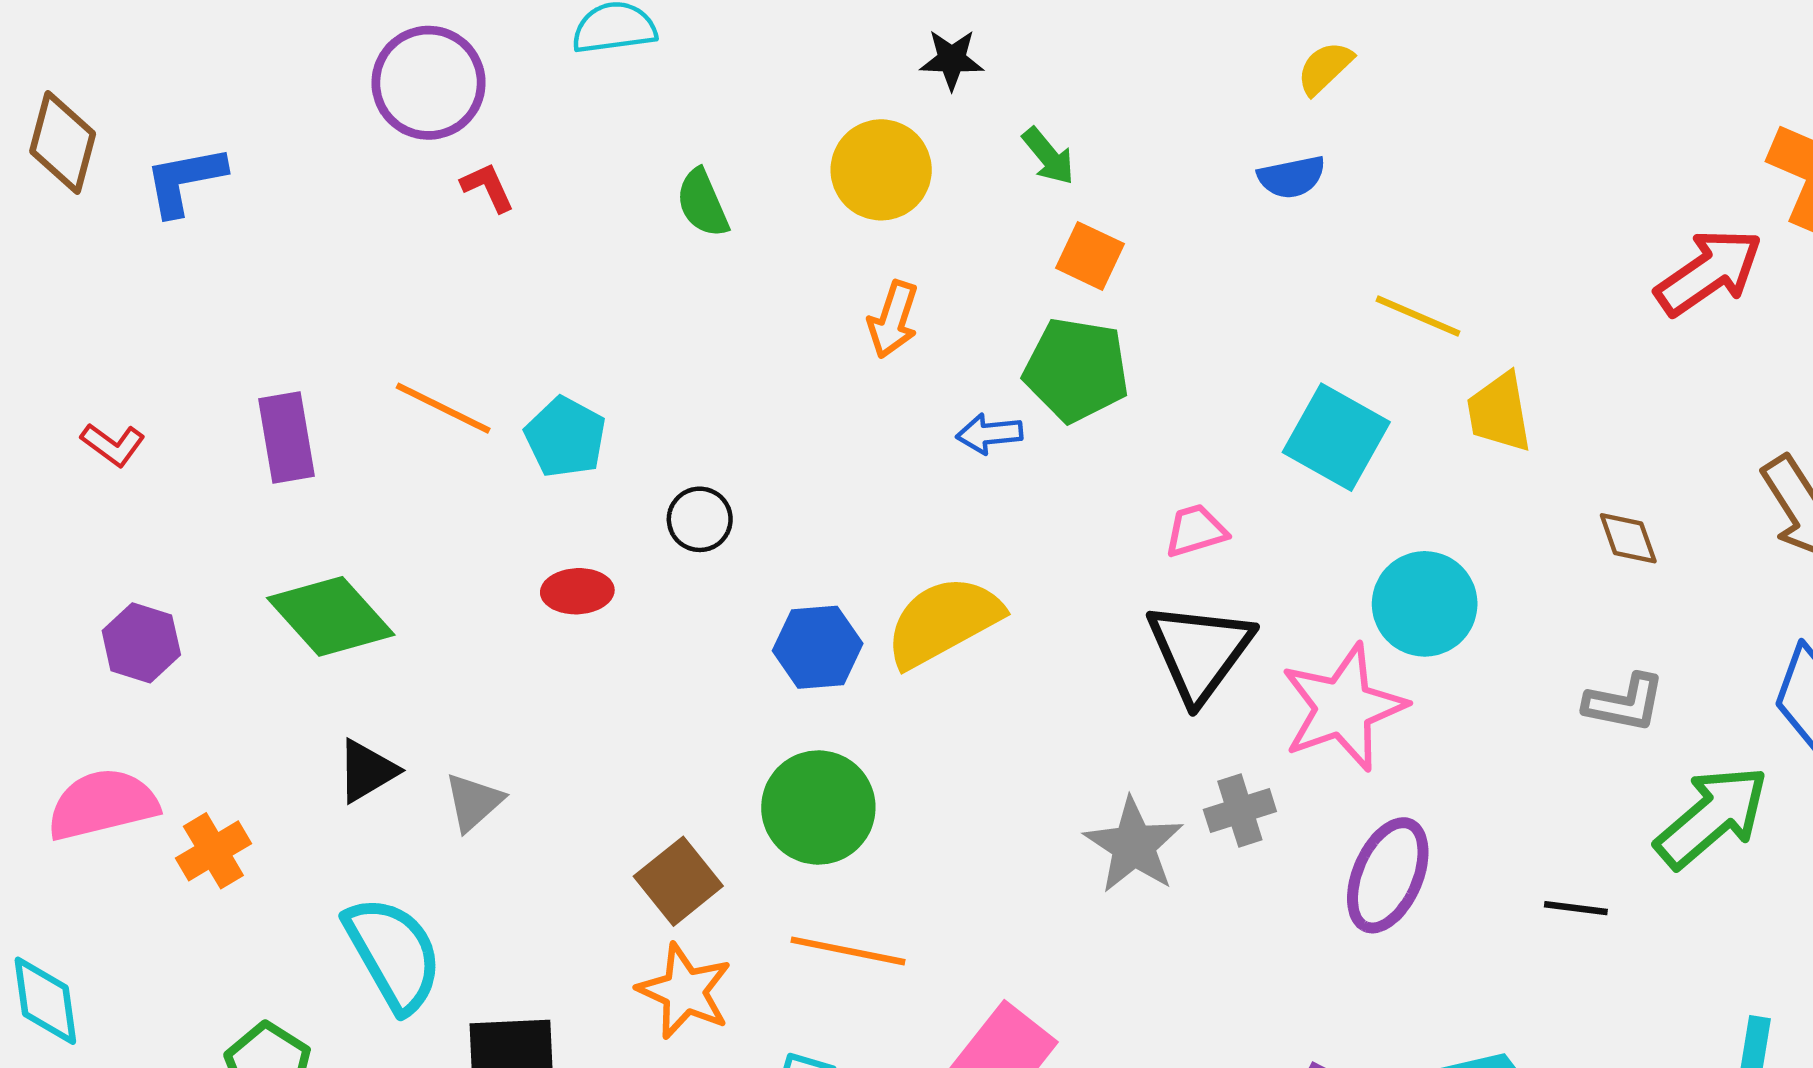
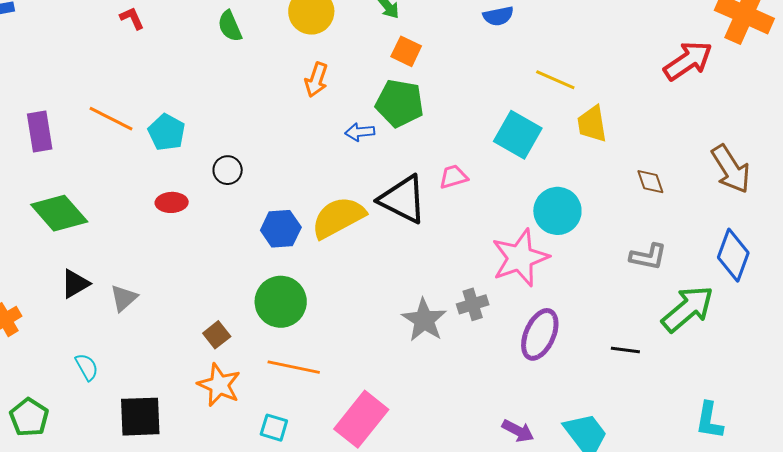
black triangle: (1200, 651) -> (403, 199), moved, turned -40
brown square: (678, 881) -> (217, 335), size x0.7
cyan semicircle: (393, 954) -> (87, 367), size x0.5

